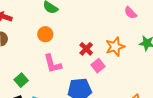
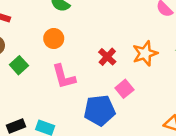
pink square: (98, 66) -> (124, 89), moved
green square: (21, 80) -> (19, 65), moved

